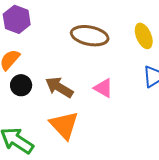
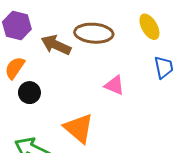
brown arrow: (59, 87) -> (56, 45), moved

